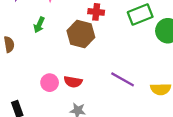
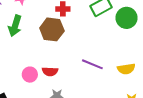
green arrow: (39, 25) -> (15, 26), size x1.5

